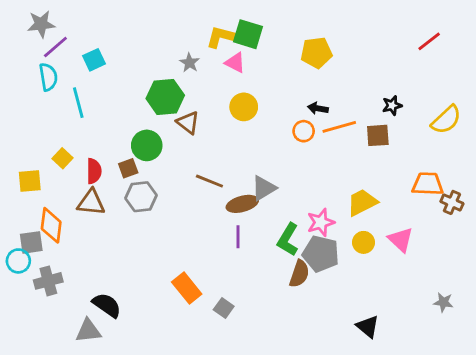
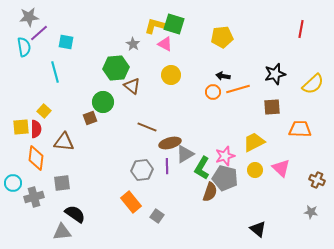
red line: (429, 41) -> (301, 29), turned -42
cyan square: (94, 60) -> (66, 42), turned 35
cyan semicircle: (48, 77) -> (24, 47), moved
black star: (392, 105) -> (275, 74), size x1.5
brown square: (378, 135) -> (272, 107), moved
red semicircle: (94, 171) -> (36, 129), moved
gray triangle: (264, 188) -> (185, 154), moved
gray hexagon: (141, 197) -> (142, 170), moved
brown cross: (452, 202) -> (317, 180), moved
gray square: (31, 242) -> (62, 183), moved

